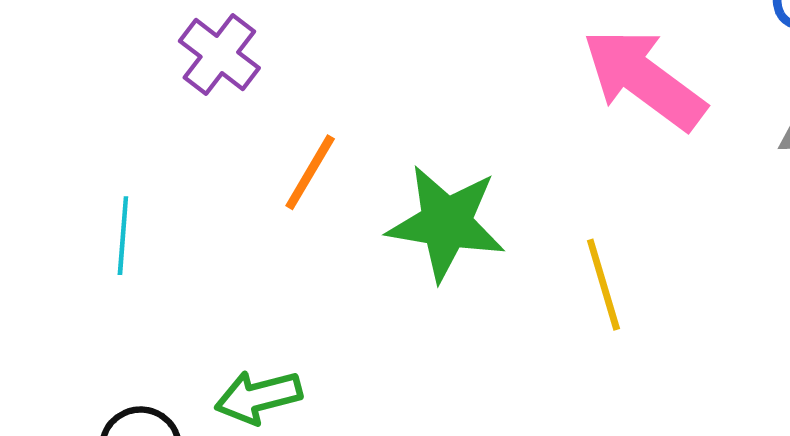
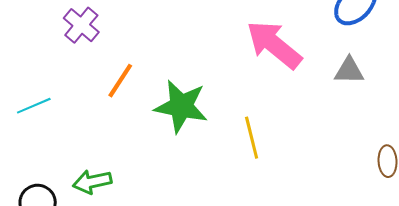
cyan line: (123, 236) -> (34, 106), turned 60

